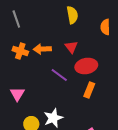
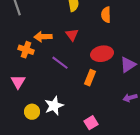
orange cross: (20, 51) -> (26, 50), moved
red ellipse: (86, 66) -> (102, 54), moved

